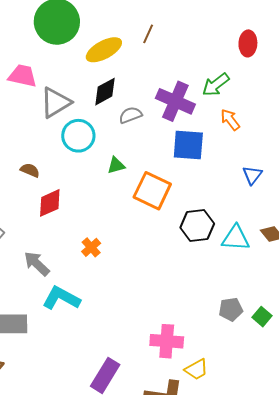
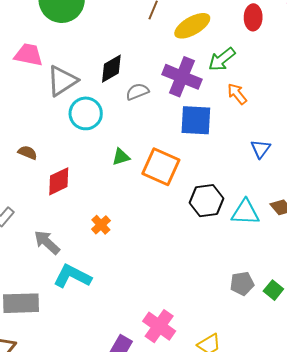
yellow ellipse: (104, 50) -> (192, 26), moved
green triangle: (116, 165) -> (121, 157), moved
brown semicircle: (30, 170) -> (28, 153), moved
pink cross: (167, 341) -> (159, 326), moved, turned 32

